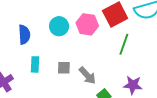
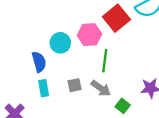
blue semicircle: (24, 35) -> (39, 62), moved
green line: (124, 44) -> (105, 61), moved

